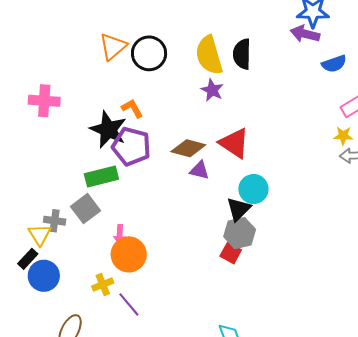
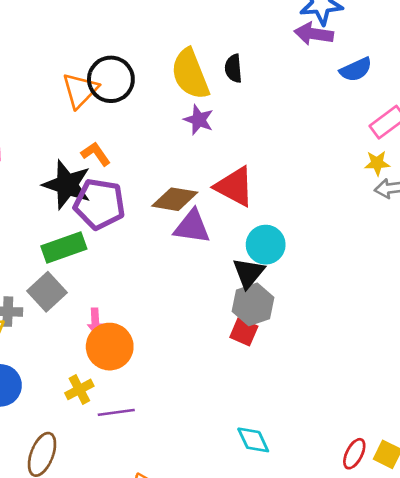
orange triangle: (113, 46) -> (80, 90), moved
black semicircle: (242, 54) -> (233, 68), size x0.7
purple triangle: (199, 170) -> (192, 227), size x1.4
purple line: (129, 304) -> (116, 412), turned -52

